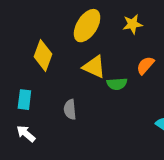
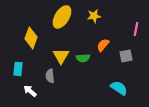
yellow triangle: (94, 67) -> (61, 56), moved, turned 36
white arrow: (26, 134) -> (30, 91), moved

